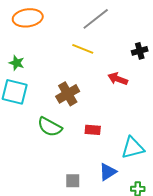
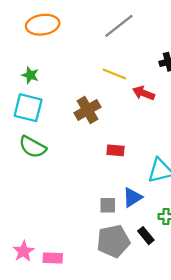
yellow line: (83, 49) -> (114, 74), moved
green semicircle: (50, 127) -> (33, 147), moved
gray square: (73, 181) -> (108, 205), moved

